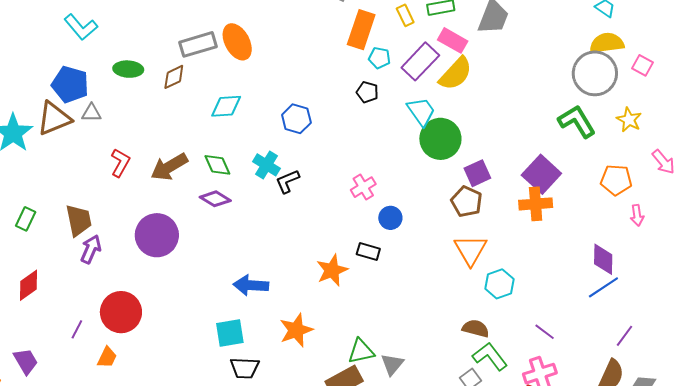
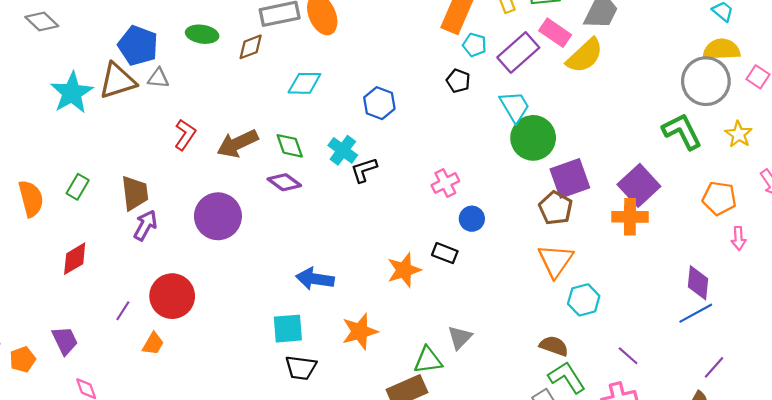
yellow semicircle: (456, 74) -> (585, 56), moved
purple square: (477, 173) -> (570, 178), size x1.4
gray triangle: (392, 364) -> (460, 337), moved

